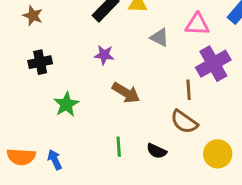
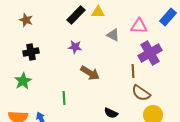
green star: (66, 104) -> (23, 81), moved
brown semicircle: (184, 122) -> (141, 93), moved
green line: (119, 147) -> (64, 98), moved

